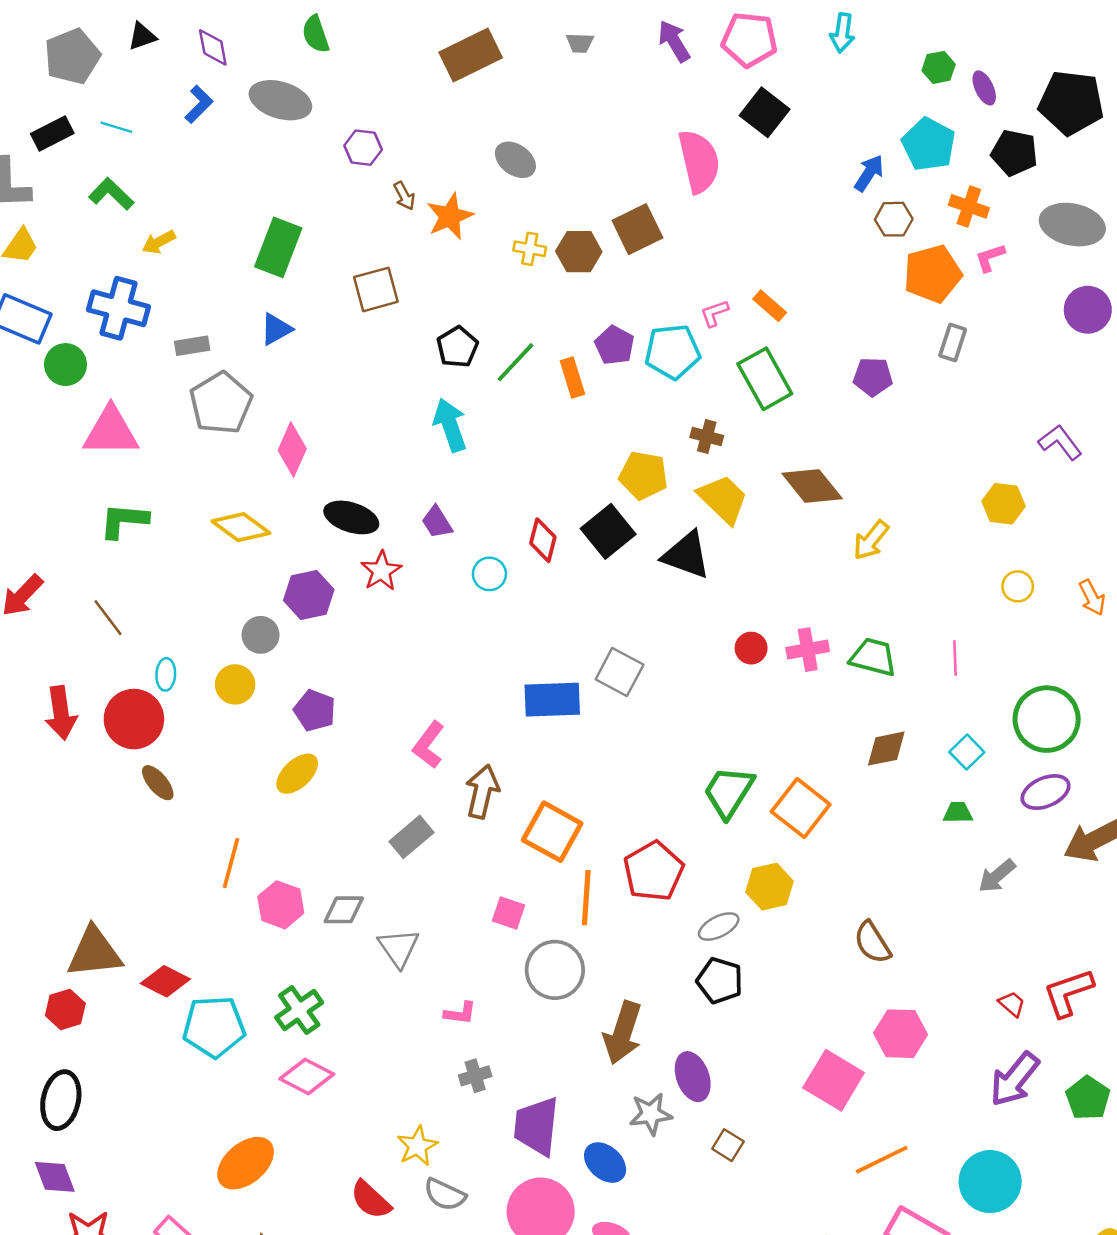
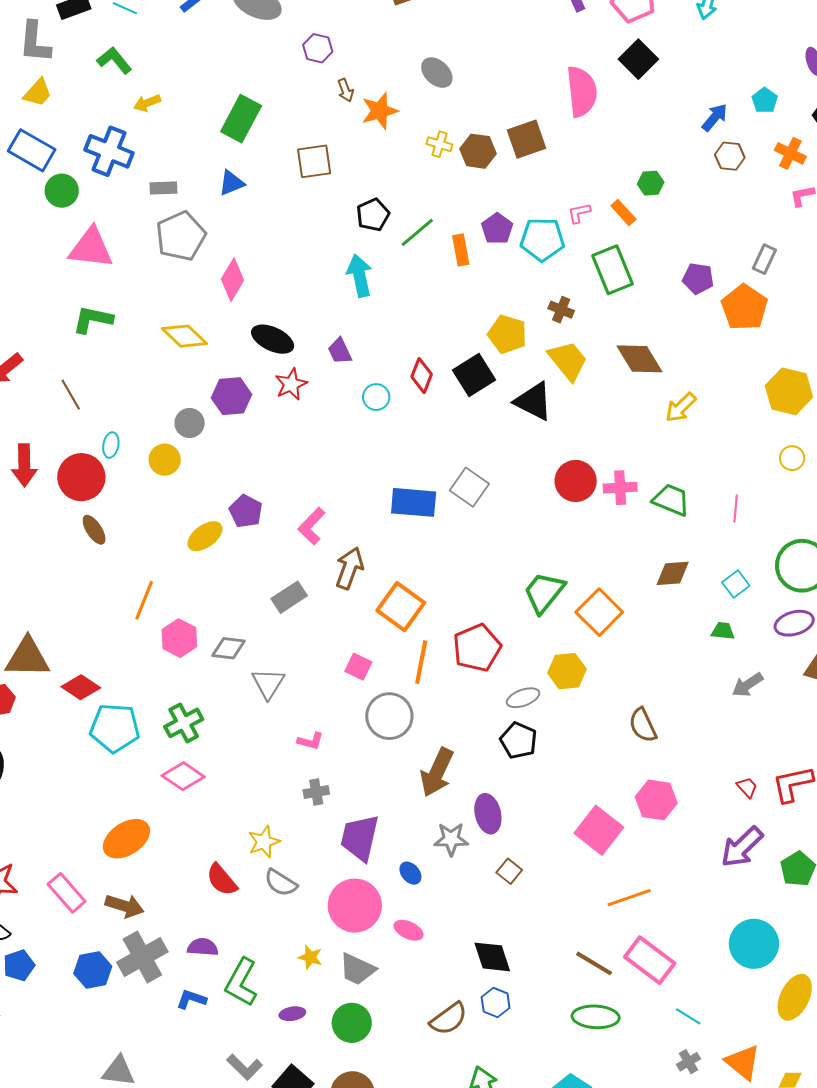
green hexagon: (939, 67) -> (651, 183), moved
cyan pentagon: (929, 144) -> (765, 100), size x0.6
orange pentagon: (932, 274) -> (744, 307), moved, turned -30
yellow hexagon: (1004, 504) -> (789, 391), size x1.4
red circle: (751, 648) -> (576, 481), size x1.6
purple pentagon: (315, 711) -> (246, 511), moved
blue ellipse: (605, 1163) -> (410, 873), size x0.7
cyan circle: (990, 1182) -> (754, 944), moved

